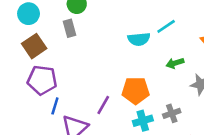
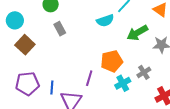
gray rectangle: (70, 28) -> (60, 29), moved
green arrow: (175, 63) -> (137, 33), size x1.5
purple pentagon: (42, 80) -> (27, 84), moved

